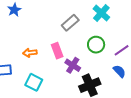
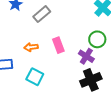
gray rectangle: (70, 23) -> (42, 14), moved
purple cross: (73, 65) -> (86, 56), moved

